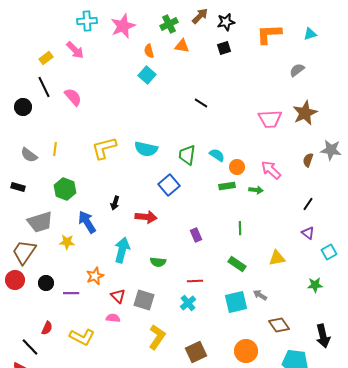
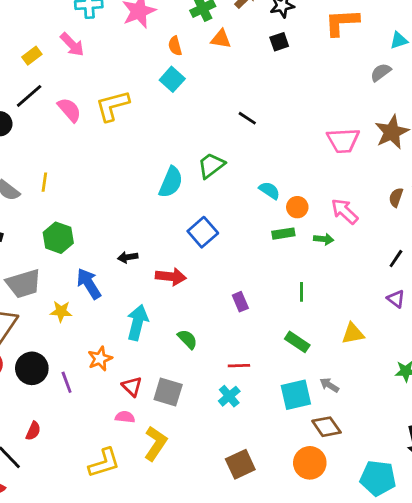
cyan triangle: (310, 34) -> (399, 40), moved
black line: (44, 87) -> (29, 96), turned 75
yellow L-shape: (104, 148) -> (112, 106), moved
cyan semicircle: (146, 149) -> (171, 182), turned -80
green trapezoid: (187, 155) -> (211, 165), moved, turned 45
black arrow: (115, 203) -> (128, 257), turned 64
green semicircle: (158, 262) -> (187, 339), turned -140
black circle: (46, 283) -> (32, 368), size x1.5
purple line: (71, 293) -> (67, 382), turned 70
brown diamond: (279, 325) -> (326, 427), moved
yellow L-shape: (82, 337) -> (104, 463), moved, turned -45
yellow L-shape: (157, 337) -> (156, 443), moved

